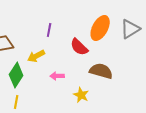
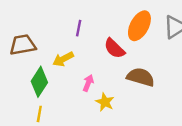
pink arrow: (57, 76) -> (88, 83), turned 112
yellow star: (81, 95) -> (105, 102), moved

